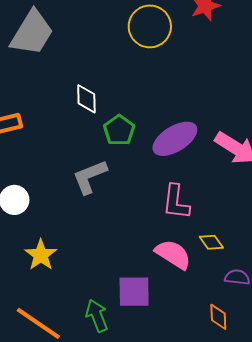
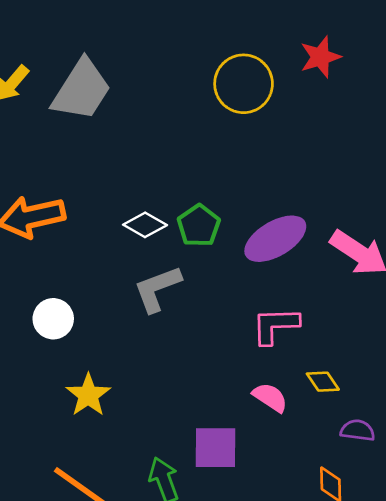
white diamond: (86, 99) -> (145, 225), moved, turned -60
pink L-shape: (176, 202) -> (275, 325), turned 81
pink semicircle: (173, 254) -> (270, 397), size x0.7

